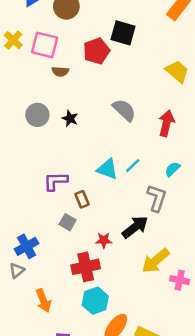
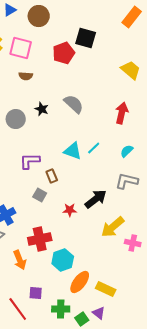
brown semicircle: (60, 71) -> (26, 76), moved
gray semicircle: (124, 110) -> (74, 104), moved
gray circle: (37, 115) -> (16, 119), moved
gray L-shape: (157, 198) -> (127, 181), moved, turned -95
red cross: (86, 267) -> (40, 239), moved

